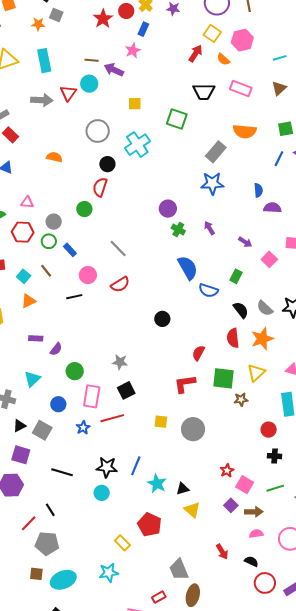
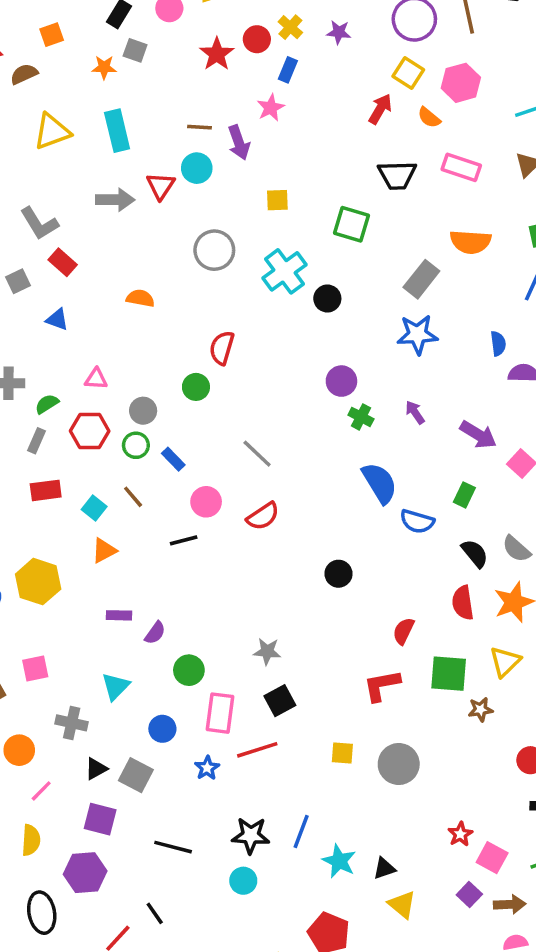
purple arrow: (114, 70) -> (239, 142), turned -132
black circle: (107, 164) -> (327, 298), moved
purple arrow: (245, 242) -> (478, 435), size x1.5

